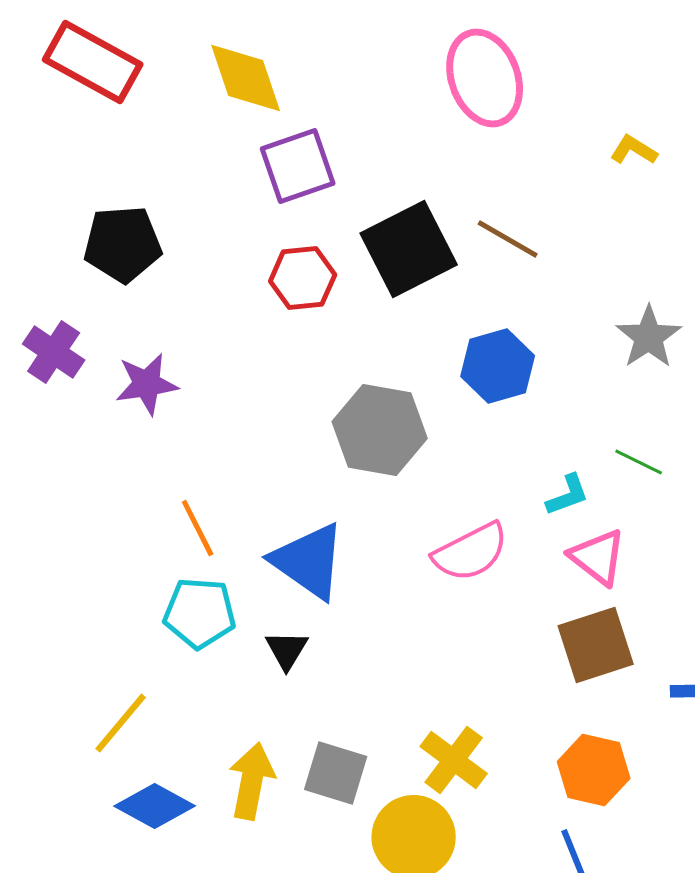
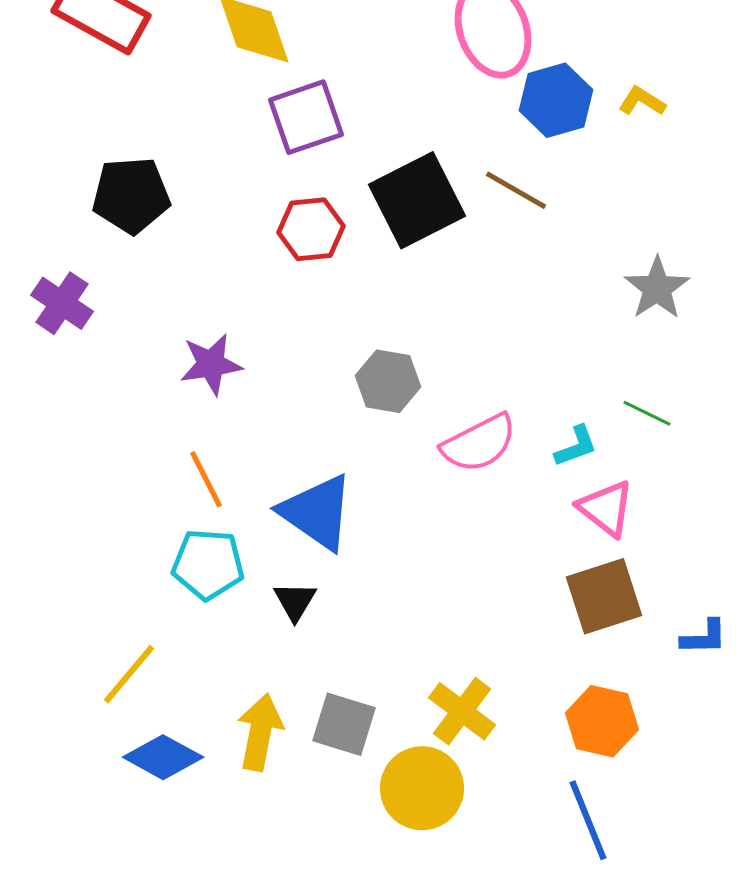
blue hexagon: (498, 366) -> (556, 100), moved
purple star: (147, 384) -> (211, 364), moved
gray hexagon: (380, 430) -> (388, 381), size x0.7
pink semicircle: (471, 552) -> (479, 443), moved

